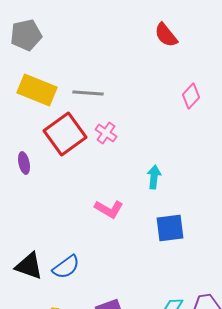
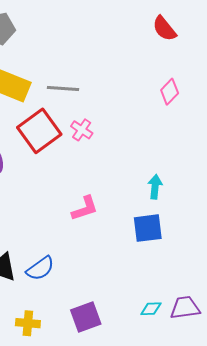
red semicircle: (166, 35) -> (164, 29), moved
cyan arrow: (154, 177) -> (155, 187), moved
pink L-shape: (109, 209) -> (85, 208), turned -48

